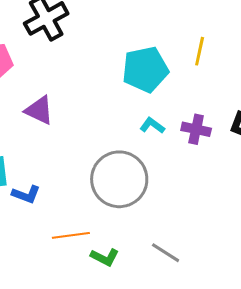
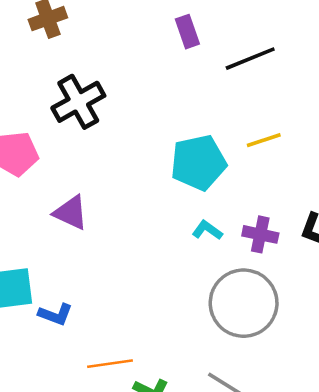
yellow line: (200, 51) -> (264, 140), turned 60
gray circle: (119, 179) -> (244, 303), moved

